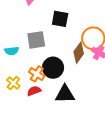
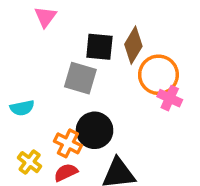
gray square: (36, 40) -> (80, 78), moved, turned 30
brown diamond: (79, 53) -> (133, 45), moved

